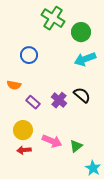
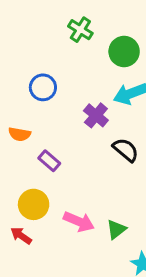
green cross: (53, 18) -> (80, 30), size x0.7
purple cross: (59, 100) -> (96, 115), moved
red arrow: (24, 150) -> (21, 236), moved, turned 40

